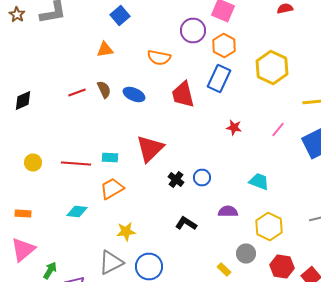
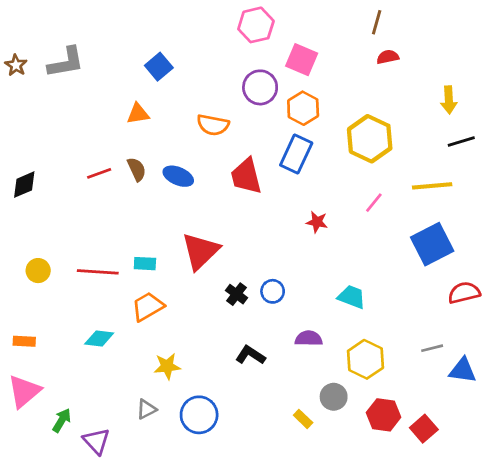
pink line: (278, 130) -> (374, 203), moved
gray triangle: (111, 262) -> (146, 409), size x0.6

